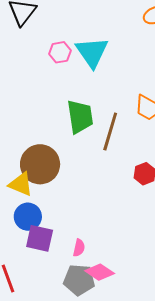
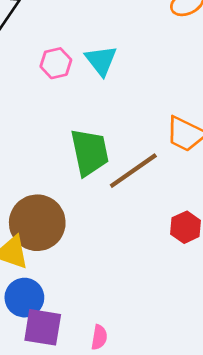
cyan triangle: (92, 52) -> (101, 60), size x0.7
brown line: (110, 132) -> (133, 171), turned 42

